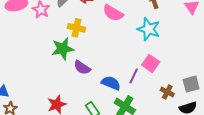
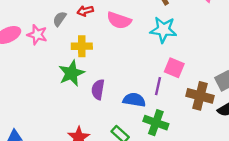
purple semicircle: (82, 67) -> (98, 89), turned 78
brown cross: (167, 92) -> (200, 96), size x1.6

